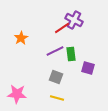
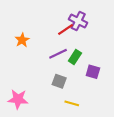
green rectangle: (71, 54) -> (75, 57), turned 40
yellow line: (57, 98) -> (72, 103), moved

